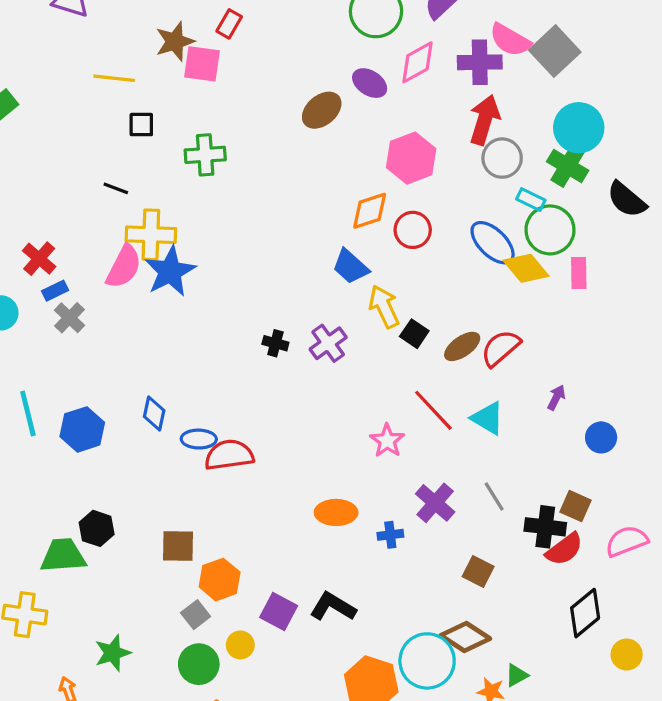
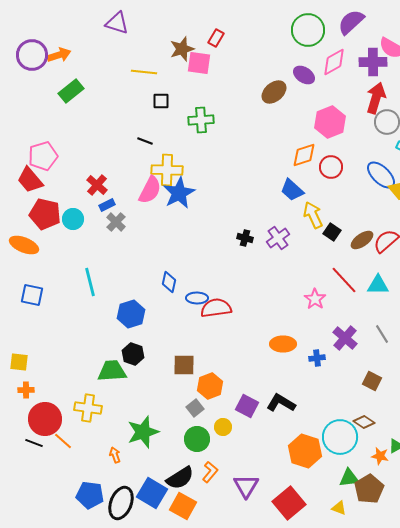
cyan triangle: (488, 418) -> (378, 285), turned -30
blue hexagon: (82, 429) -> (131, 314), moved
brown diamond: (465, 637) -> (364, 422), size x0.7
green star: (113, 653) -> (143, 432), size x1.4

